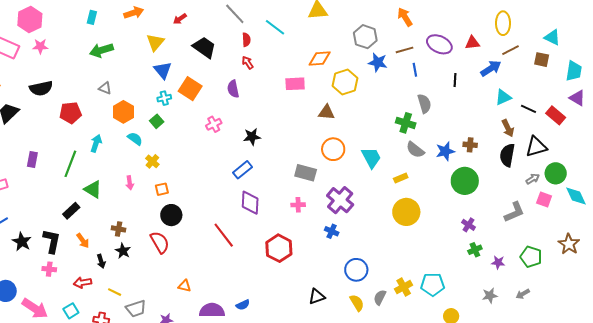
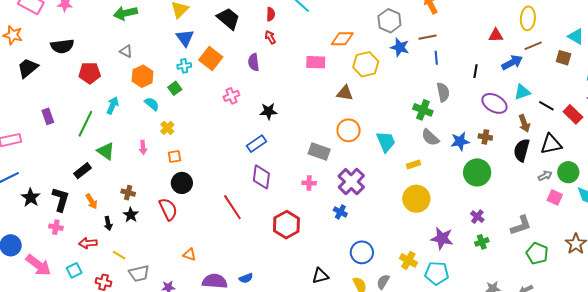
purple ellipse: (439, 44) -> (494, 103), moved
purple rectangle: (32, 159) -> (48, 116), turned -35
gray L-shape: (514, 212) -> (521, 225), moved
purple star: (498, 262) -> (442, 238), moved, size x1.6
yellow cross: (404, 287) -> (408, 260), moved, turned -36

